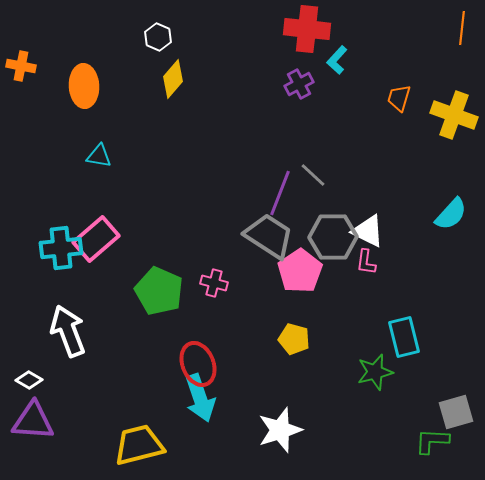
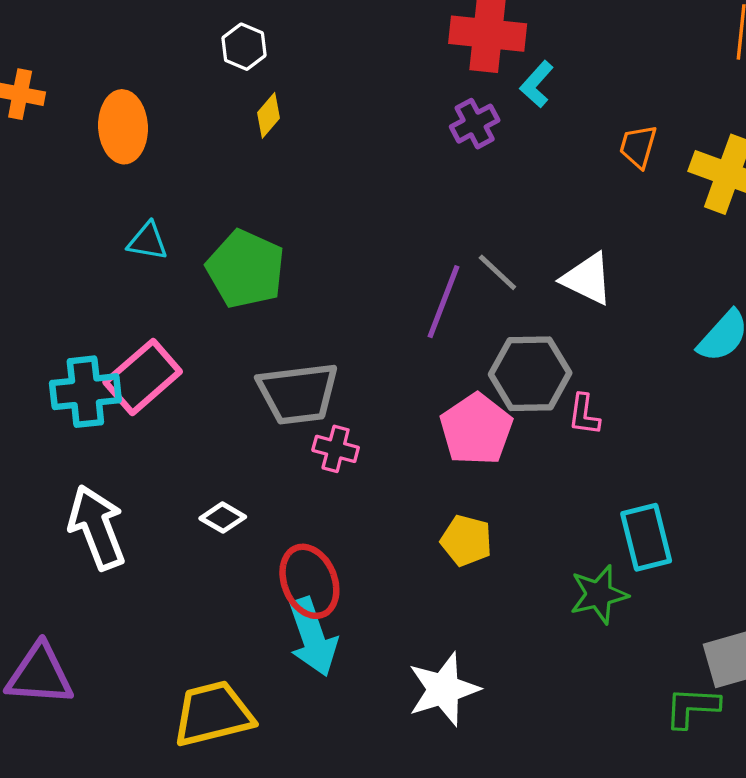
yellow diamond: (173, 79) -> (269, 115), size x0.7
white triangle: (368, 231) -> (587, 279), moved
gray trapezoid: (269, 236) -> (298, 393), moved, turned 140
green pentagon: (159, 291) -> (246, 269), moved
white diamond: (29, 380) -> (223, 518), moved

